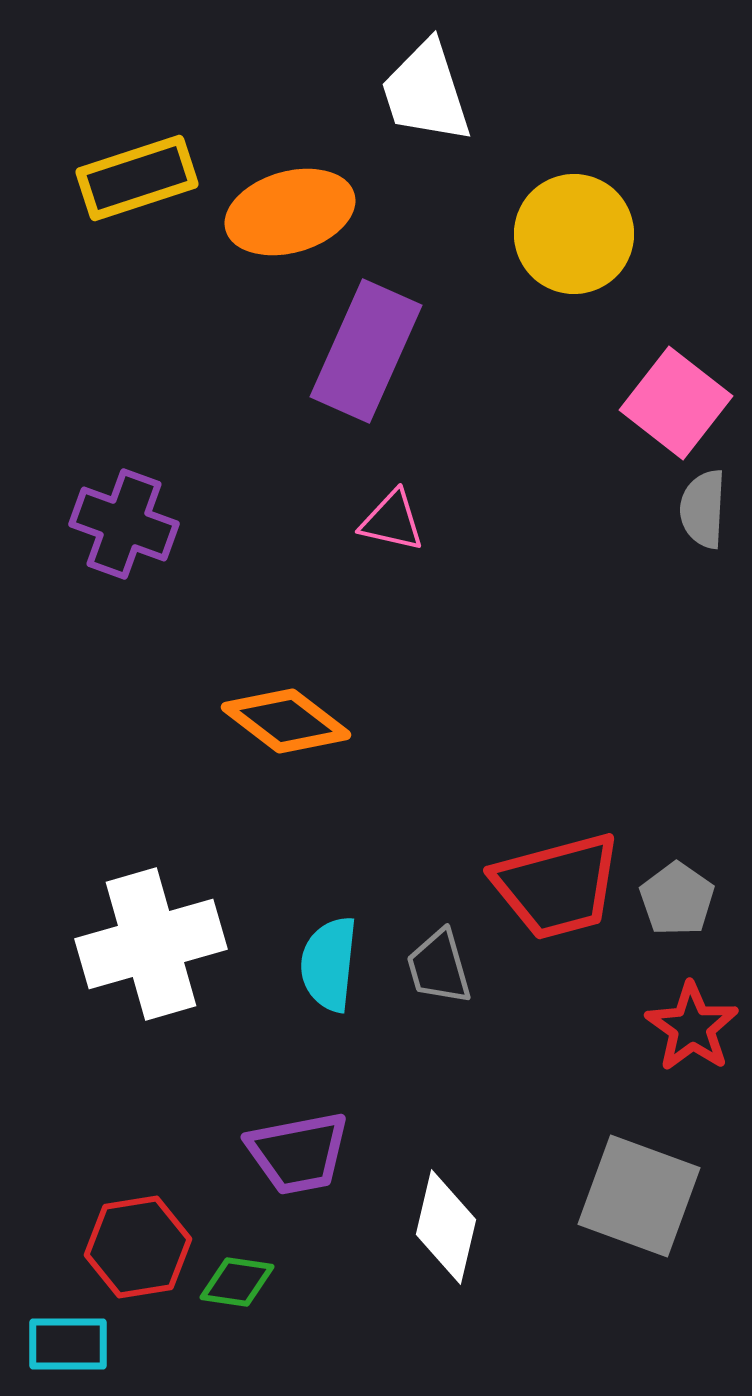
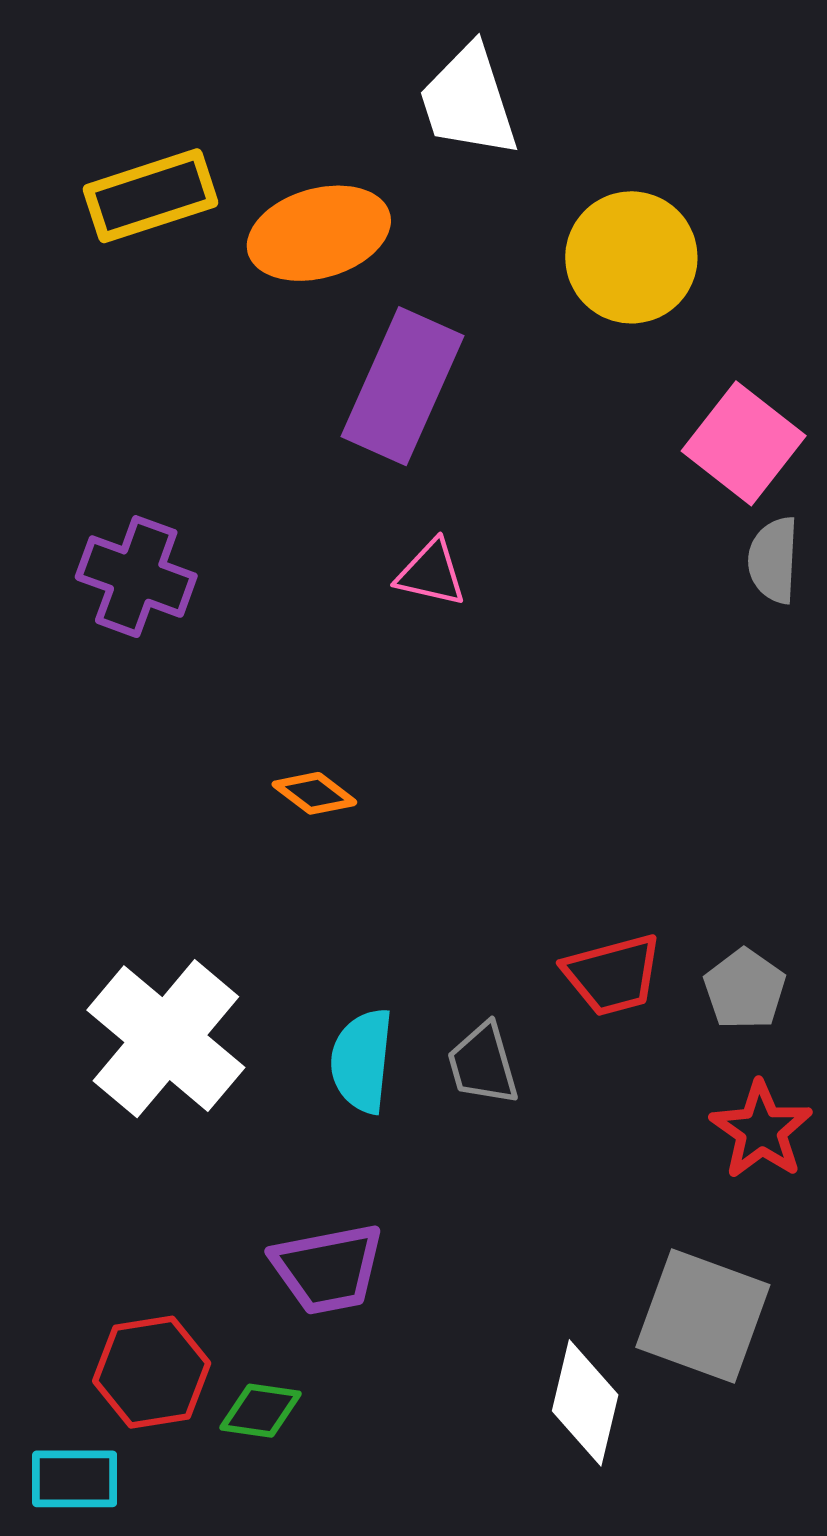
orange diamond: (286, 721) -> (314, 793), size x0.6
red trapezoid: (557, 886) -> (613, 975), size x0.7
white cross: (151, 944) -> (166, 1039), turned -34
white diamond: (446, 1227) -> (585, 1403), moved

